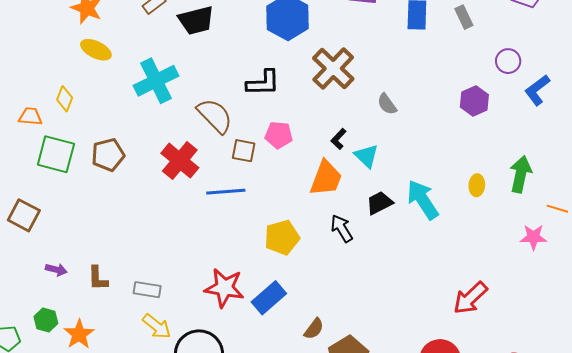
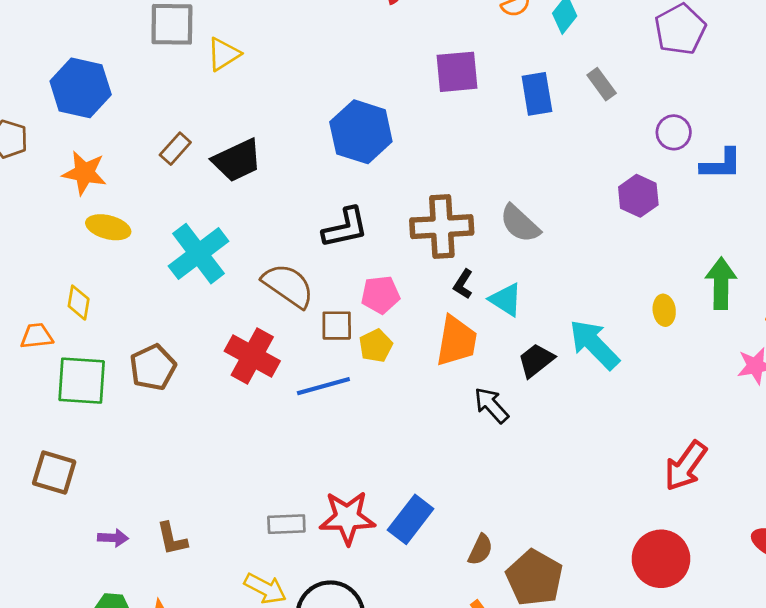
brown cross: (333, 68) -> (442, 227), moved, turned -36
blue L-shape: (537, 90) -> (721, 164), turned -132
gray semicircle: (387, 104) -> (520, 224), size x1.4
yellow pentagon: (282, 237) -> (376, 346), moved, size x0.7
gray rectangle: (147, 290) -> (286, 524), moved

